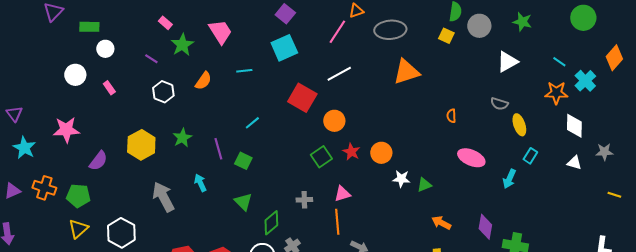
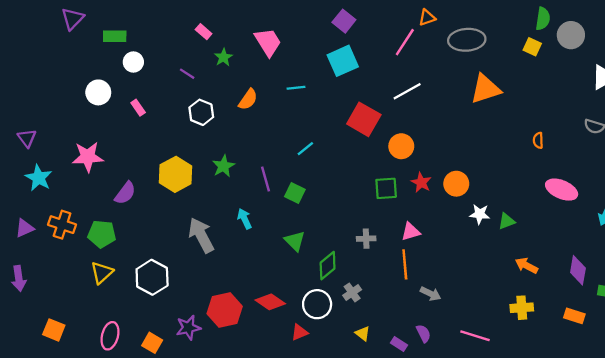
green star: (182, 45) -> (223, 57), size x0.7
green square: (321, 157) -> (386, 188), turned 30

